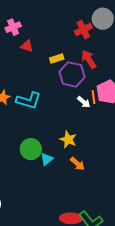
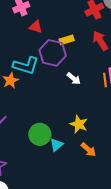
purple hexagon: (72, 74) -> (53, 53), moved
cyan L-shape: (29, 100) -> (26, 66), moved
white arrow: (84, 102) -> (74, 78), moved

